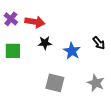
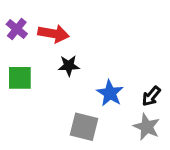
black arrow: (99, 43) -> (151, 96), moved, turned 80
blue star: (72, 51) -> (110, 93), moved

